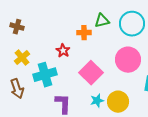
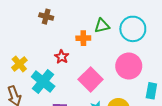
brown cross: (17, 27) -> (46, 17), moved
cyan cross: (45, 75) -> (43, 82), turned -35

